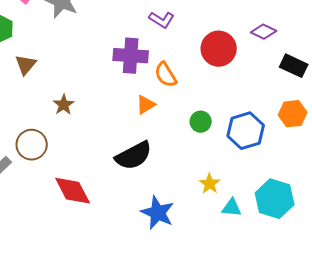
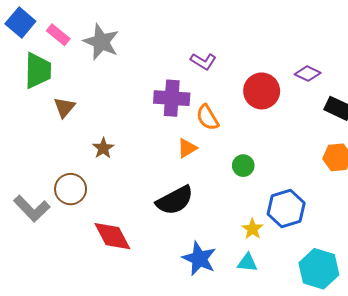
blue hexagon: (246, 131) -> (286, 208), moved
cyan hexagon: (275, 199) -> (319, 269), moved
cyan triangle: (232, 208) -> (247, 263), moved

